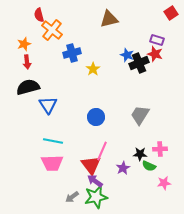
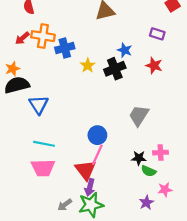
orange cross: (52, 30) -> (43, 36), moved, turned -30
orange star: (24, 44) -> (12, 69), moved
red star: (155, 54) -> (154, 65), moved
red arrow: (27, 62) -> (22, 38), moved, turned 56
black cross: (139, 63) -> (115, 69), moved
blue circle: (96, 117) -> (97, 135), moved
purple star: (123, 168) -> (146, 203), moved
purple arrow: (95, 181) -> (90, 187), turned -112

